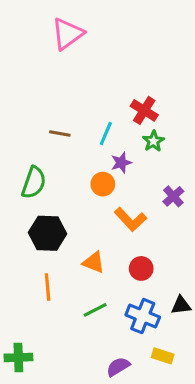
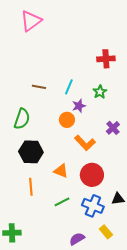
pink triangle: (68, 34) -> (31, 21), moved
red cross: (144, 110) -> (106, 59), moved, turned -36
red circle: (141, 268) -> (92, 175), size x1.5
yellow rectangle: (163, 356) -> (106, 232), turned 32

